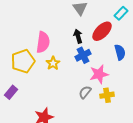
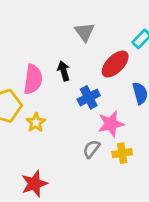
black arrow: (78, 36) -> (64, 71), moved
yellow star: (53, 63) -> (36, 122), moved

